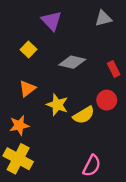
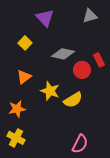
red circle: (107, 100) -> (82, 70), moved
yellow cross: (18, 159) -> (16, 138), size x0.7

